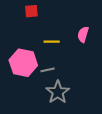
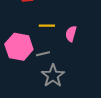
pink semicircle: (83, 34) -> (71, 34), moved

